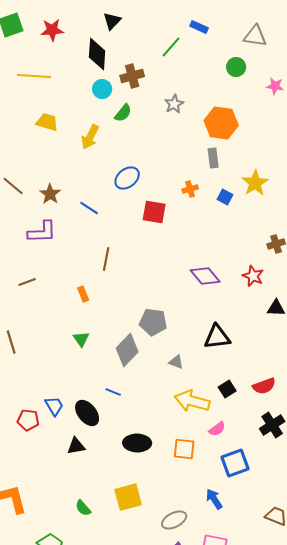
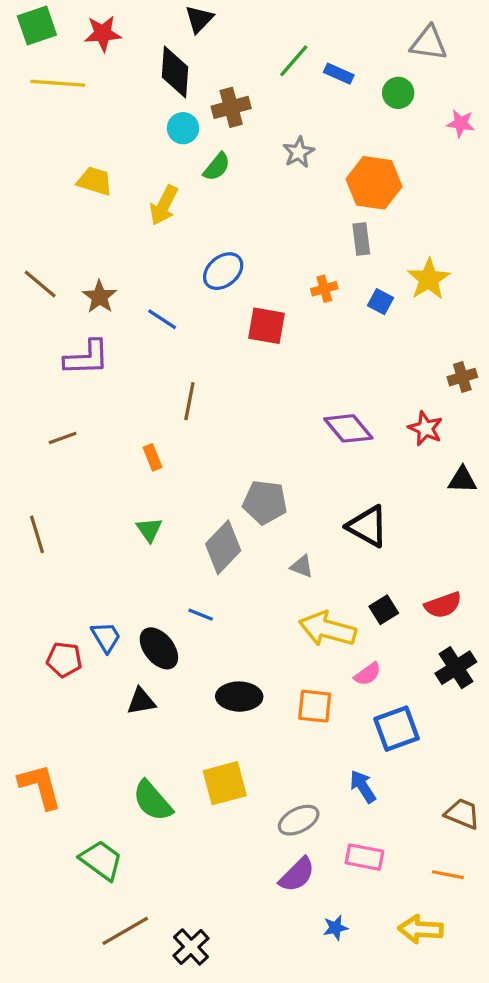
blue rectangle: (199, 27) -> (339, 74), moved
yellow line: (34, 76) -> (58, 83), moved
black triangle: (217, 337) -> (368, 526), turned 36
green semicircle: (83, 508) -> (153, 801), size x1.6

